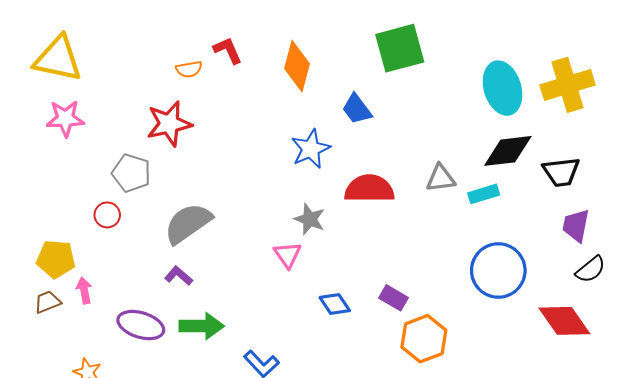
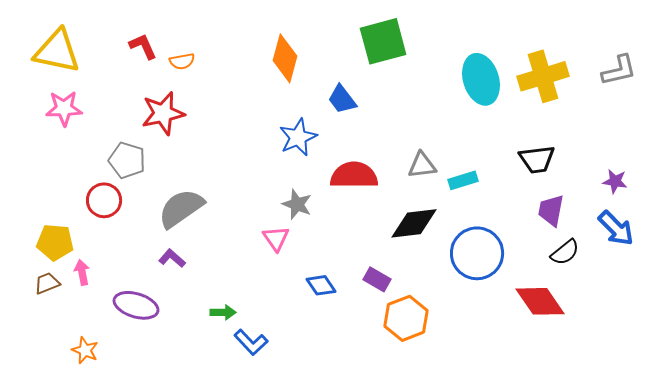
red L-shape: (228, 50) -> (143, 46), moved
black diamond: (508, 151) -> (414, 223), moved
red circle: (107, 215) -> (104, 200), size x1.4
green arrow: (202, 326) -> (223, 312), moved, size x0.6

